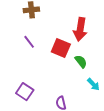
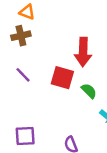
purple square: (25, 92) -> (25, 136), turned -30

